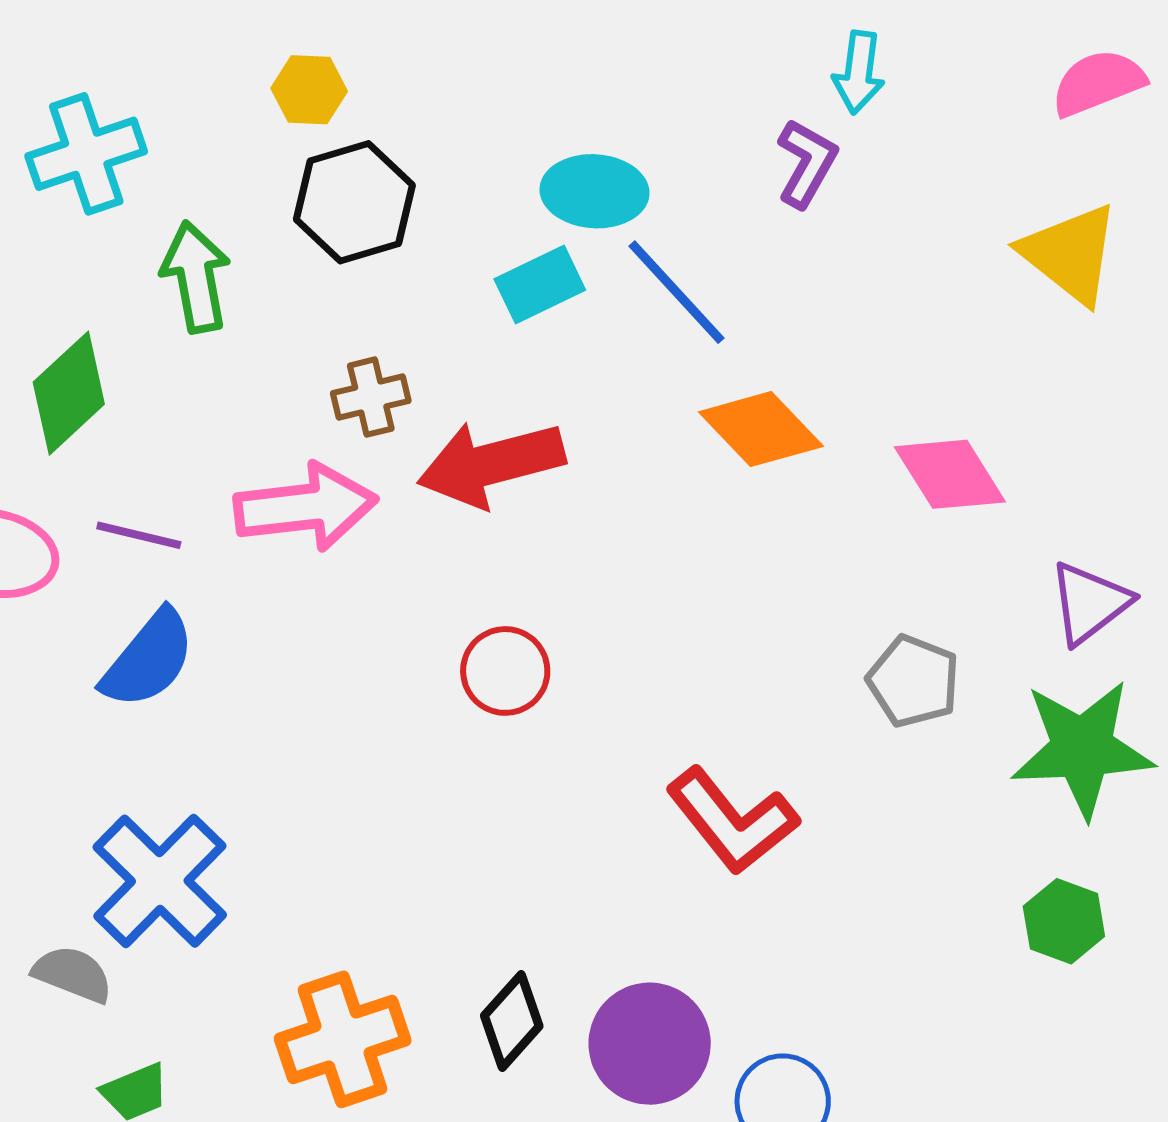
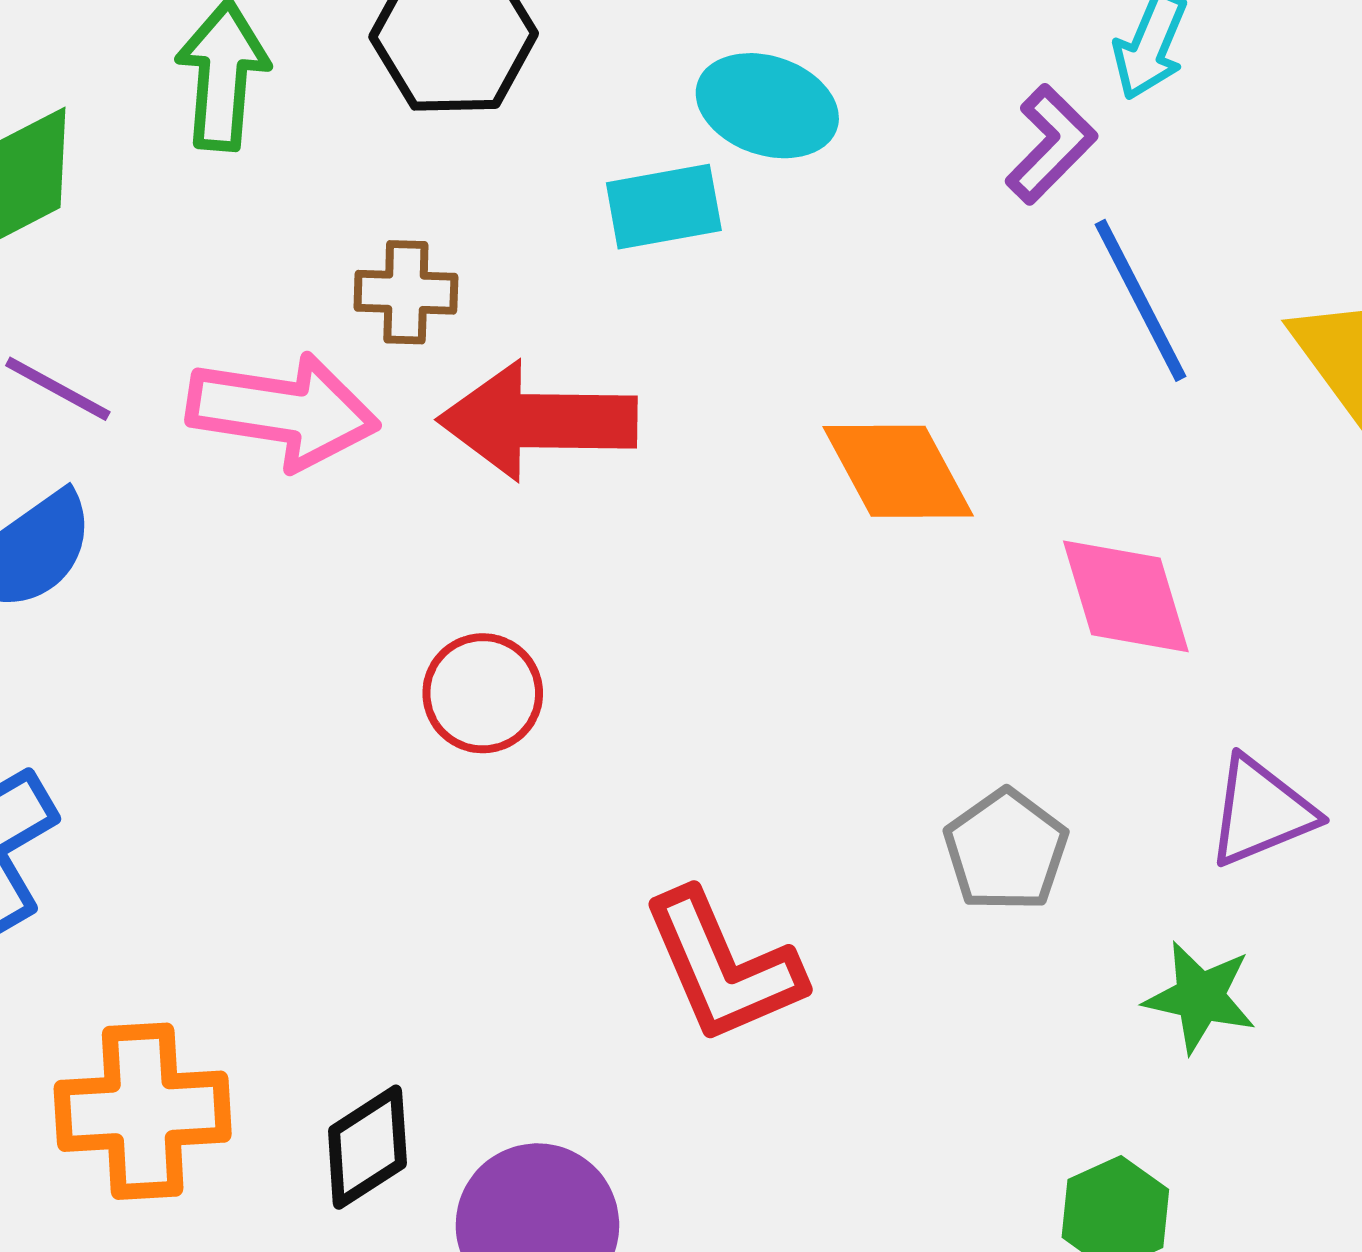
blue line: (677, 292) -> (1140, 300), moved
green star: (1082, 749) -> (1200, 997), size x0.6

